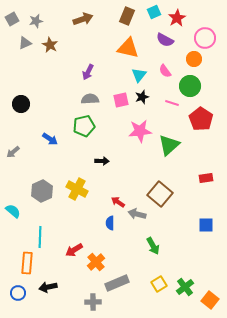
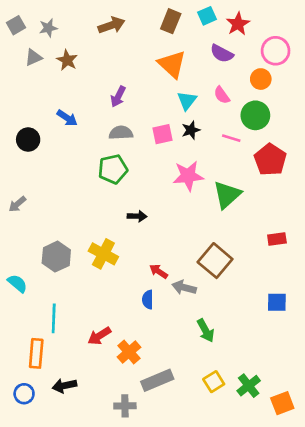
orange triangle: (128, 48) -> (172, 64), turned 30
blue arrow: (50, 139) -> (67, 118), moved
orange square: (210, 300) -> (282, 403), turned 30

